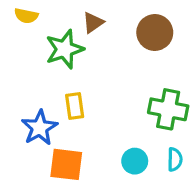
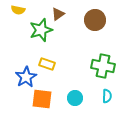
yellow rectangle: (75, 106) -> (47, 64), turned -63
cyan circle: (135, 161) -> (75, 98), moved

